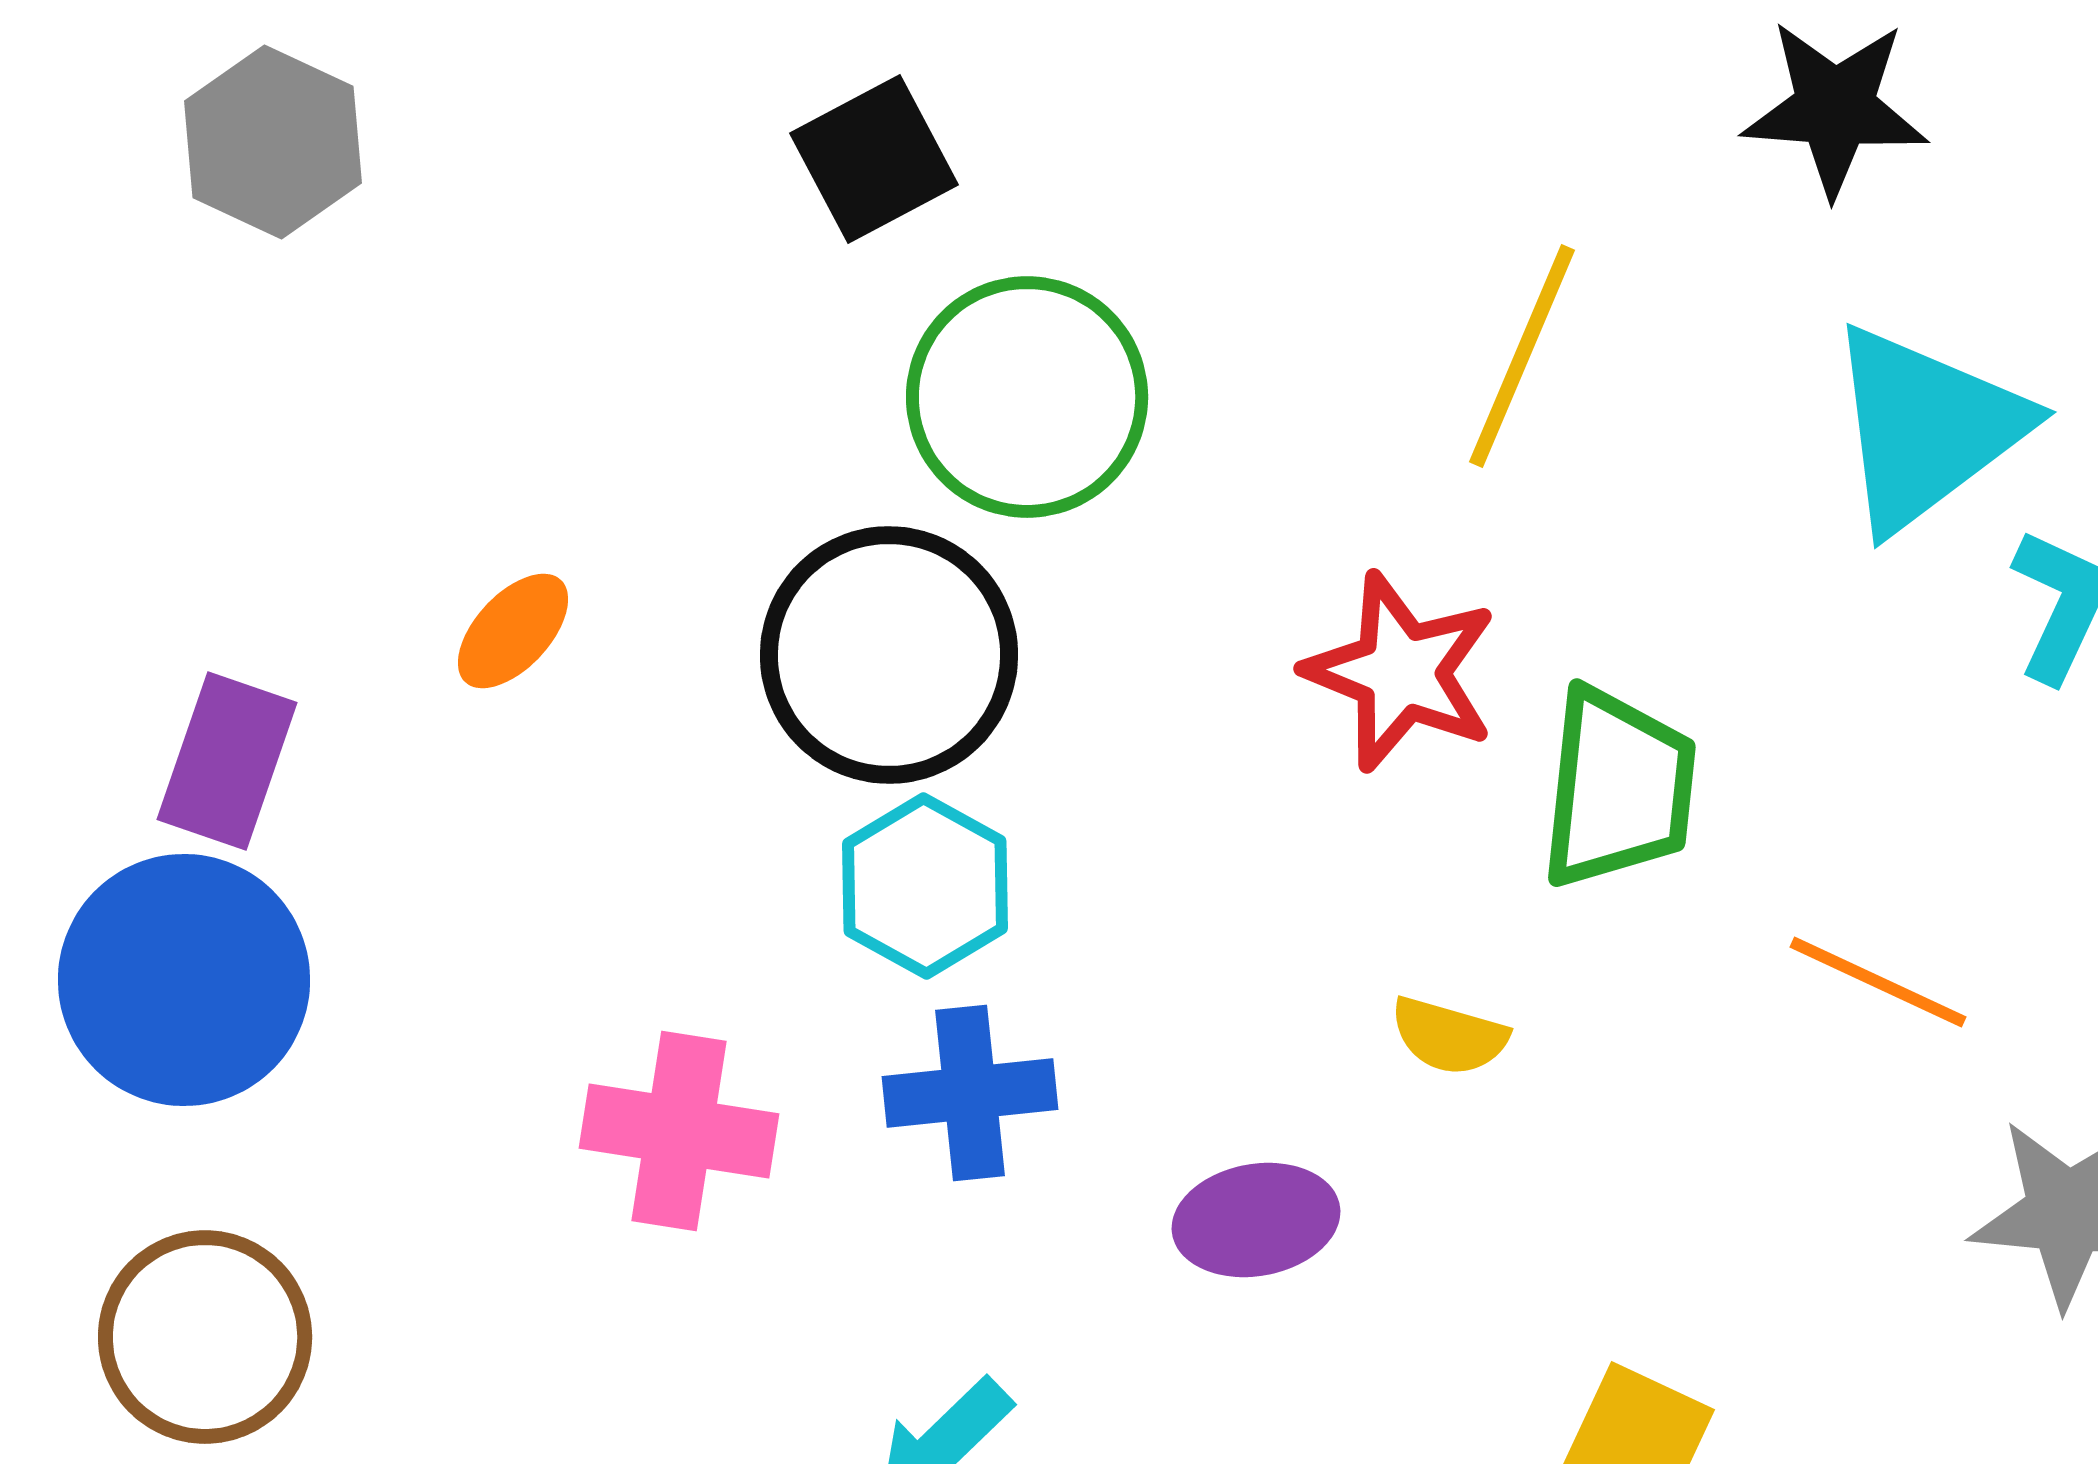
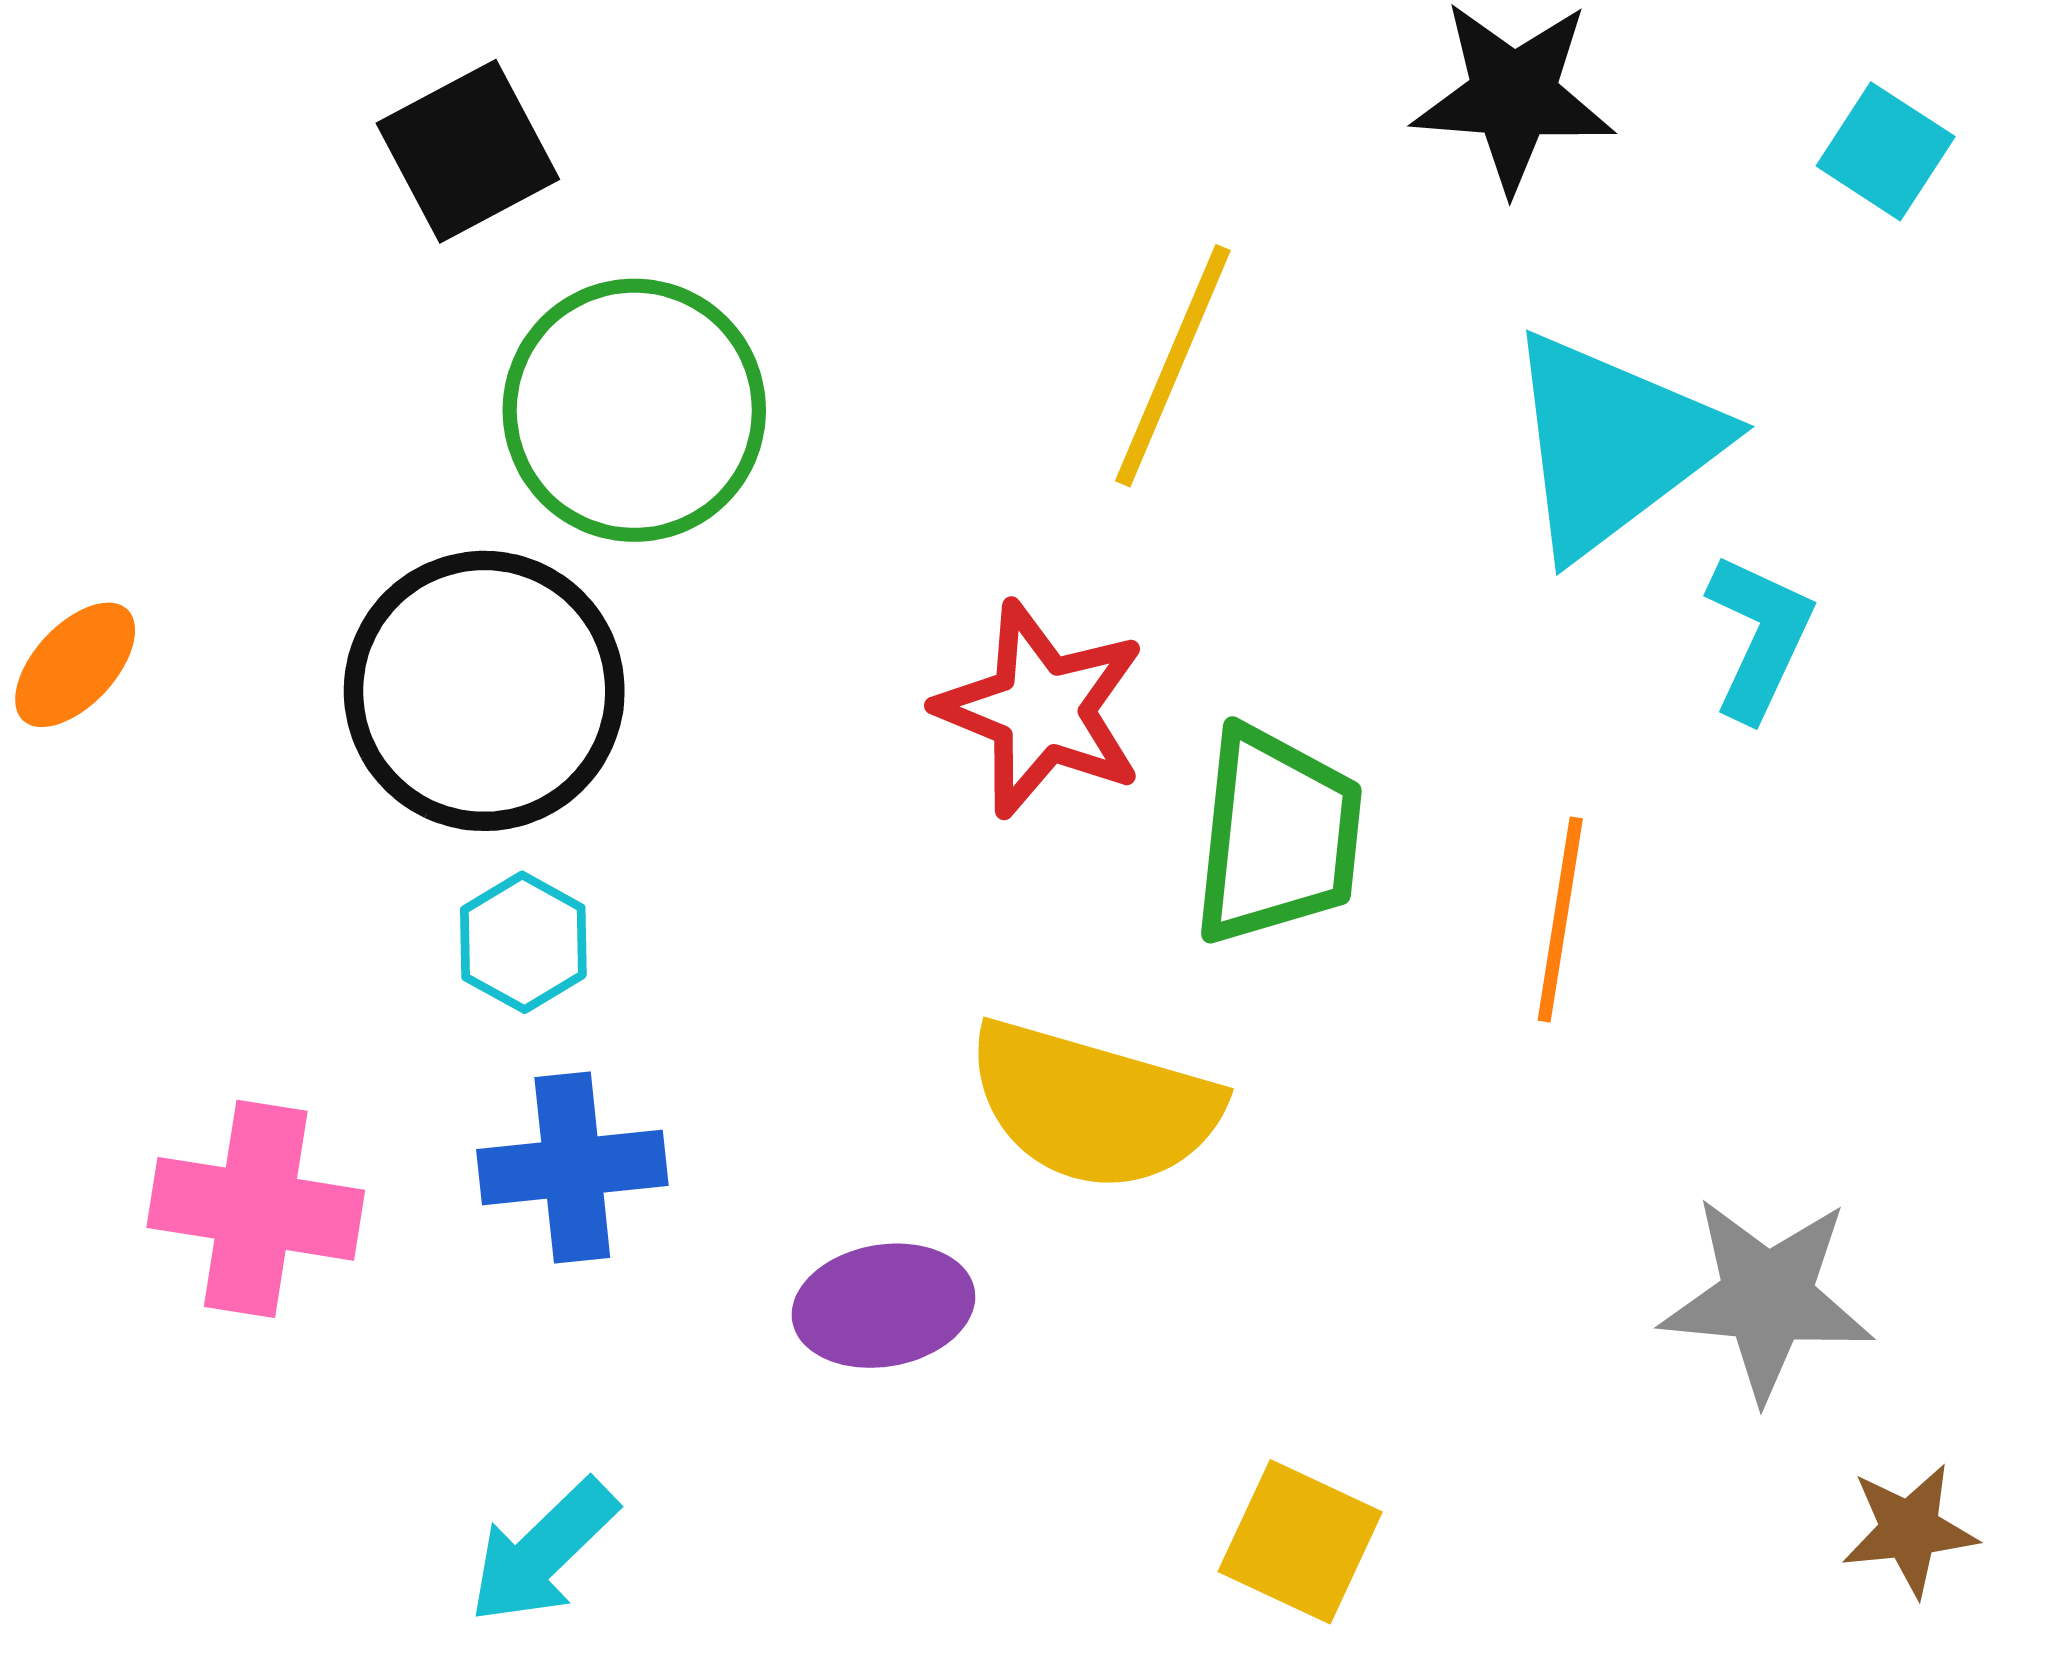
cyan hexagon: (925, 886) -> (523, 942), size x0.7
orange line: (1878, 982) -> (1560, 919), moved, turned 74
yellow semicircle: (1449, 1036) -> (1093, 1105), size x2.0

